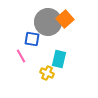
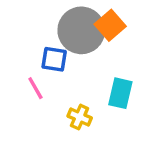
cyan rectangle: (59, 59) -> (120, 93), moved

